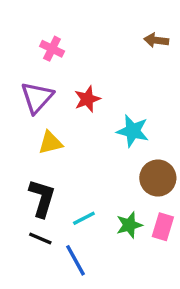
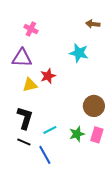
purple triangle: (37, 97) -> (22, 58), turned 50
red star: (87, 99) -> (48, 76), moved
cyan star: (133, 131) -> (79, 53), moved

